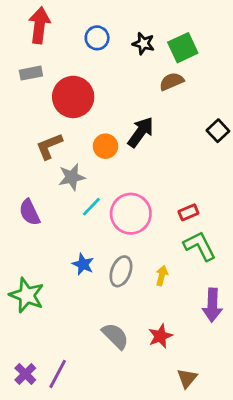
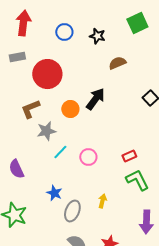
green square: (183, 48) -> (137, 23), moved
purple semicircle: (30, 212) -> (16, 169), moved
pink circle: (131, 214) -> (88, 157), size x0.6
gray ellipse: (121, 271) -> (72, 211), moved
yellow arrow: (162, 276) -> (102, 201), moved

